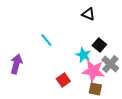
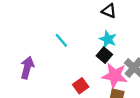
black square: (99, 45) -> (104, 55), moved
cyan star: (83, 55) -> (108, 39), moved

